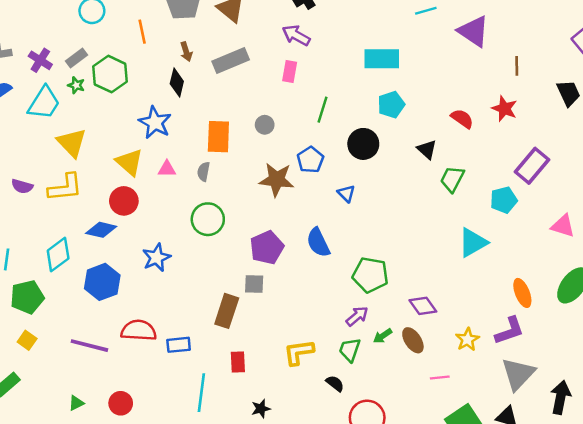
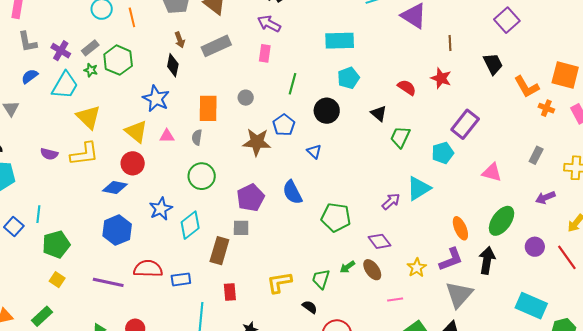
orange line: (142, 32) -> (132, 17), moved
cyan diamond: (58, 255) -> (190, 225), moved
purple arrow: (357, 316) -> (391, 201), moved
black arrow: (560, 397) -> (487, 260), moved

